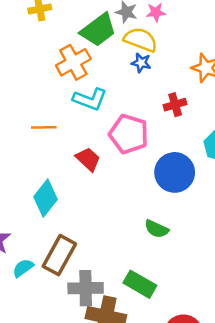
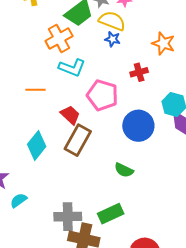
brown rectangle: (59, 255) -> (78, 140), moved
green rectangle: (140, 284) -> (111, 214), turned -55

